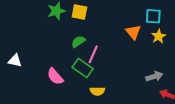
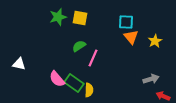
cyan square: (153, 16) -> (126, 22), moved
green rectangle: (83, 68) -> (74, 83), moved
yellow semicircle: (97, 91) -> (89, 90), moved, turned -88

